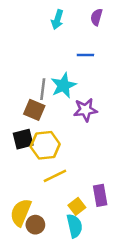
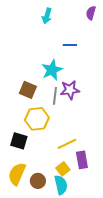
purple semicircle: (96, 17) -> (91, 13), moved
gray line: (43, 89) -> (55, 96), moved
black square: (23, 139) -> (19, 141), moved, turned 30
yellow line: (55, 176) -> (67, 144), moved
brown circle: (35, 225) -> (38, 181), moved

